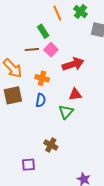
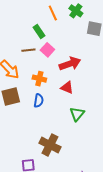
red triangle: (75, 94) -> (67, 88), moved, turned 32
green triangle: (66, 112) -> (77, 114), moved
brown cross: (51, 145) -> (50, 145), size x1.5

